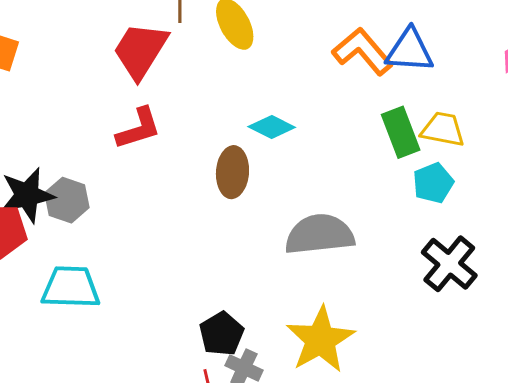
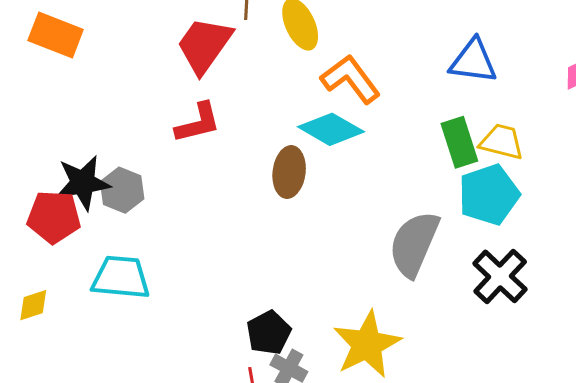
orange L-shape: (363, 51) -> (351, 79), moved
cyan diamond: (272, 127) -> (331, 129), size x1.4
cyan pentagon: (433, 183) -> (489, 195), size x1.5
gray semicircle: (320, 234) -> (414, 244), moved, turned -64

